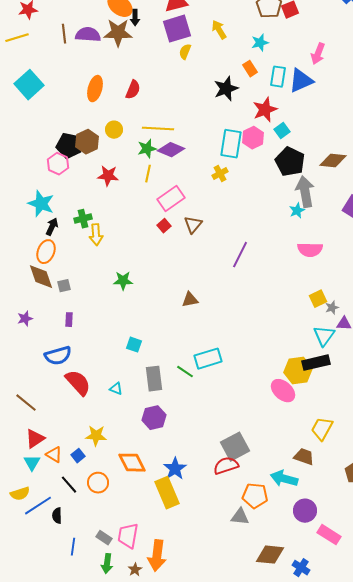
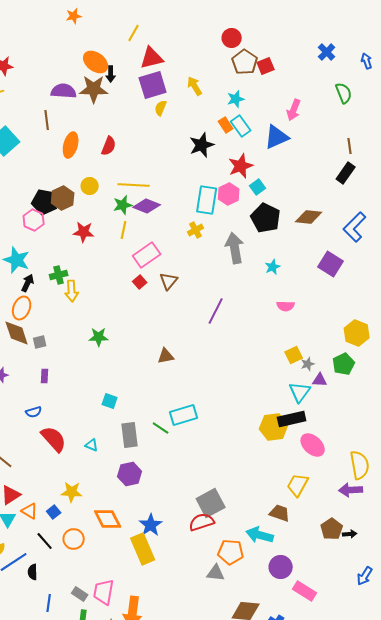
brown line: (64, 34) -> (47, 120), moved
cyan rectangle: (278, 77) -> (241, 126), moved, turned -45
gray arrow: (305, 192) -> (235, 248), moved
pink semicircle: (310, 250) -> (286, 306), size x0.7
blue semicircle: (58, 356) -> (34, 412), size x0.6
pink ellipse: (283, 391) -> (313, 445), moved

